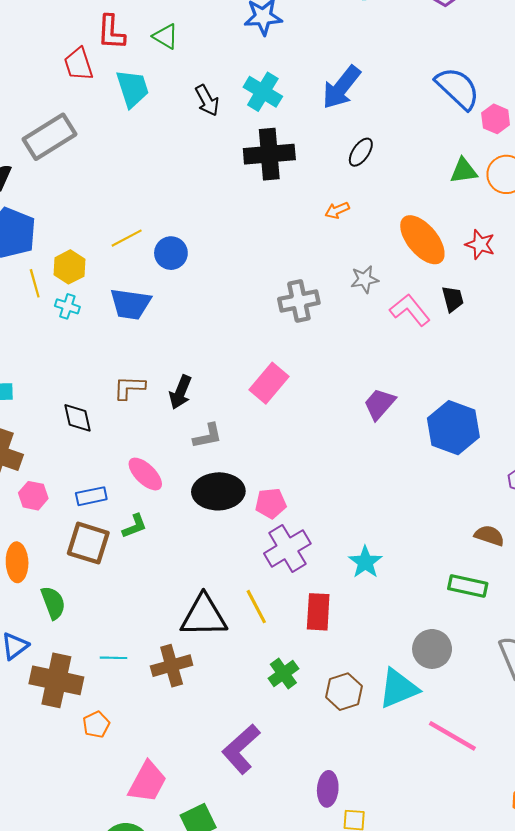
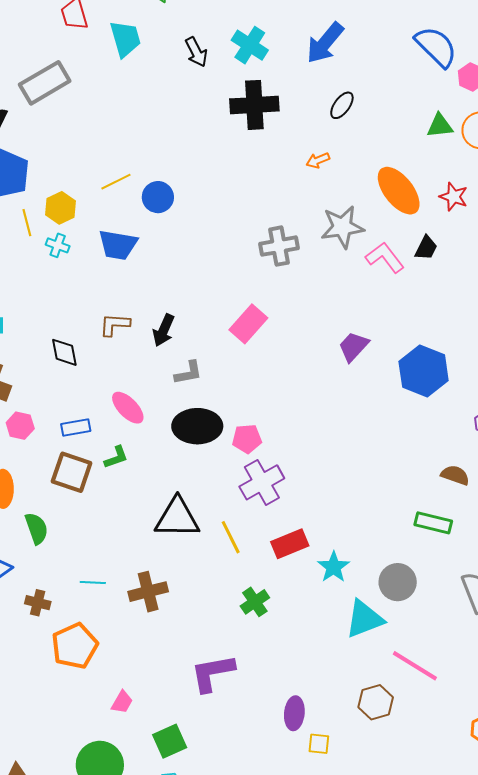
gray star: (365, 279) -> (342, 227), size x1.6
black trapezoid: (453, 299) -> (426, 248), turned 40
cyan star: (365, 562) -> (334, 567), moved
red rectangle: (318, 612) -> (290, 544), turned 63
black triangle: (204, 616) -> (177, 518), moved
brown cross: (56, 680) -> (38, 603), size x0.5
brown hexagon: (344, 692) -> (376, 702), moved
orange pentagon: (96, 725) -> (75, 646), size x1.8
purple L-shape: (241, 749) -> (212, 673), turned 30
pink trapezoid: (147, 782) -> (122, 702), size x0.6

